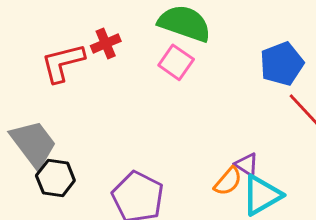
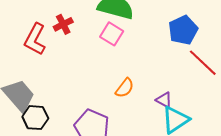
red L-shape: (63, 63) -> (35, 39), turned -44
orange semicircle: (228, 181) -> (125, 88), moved

